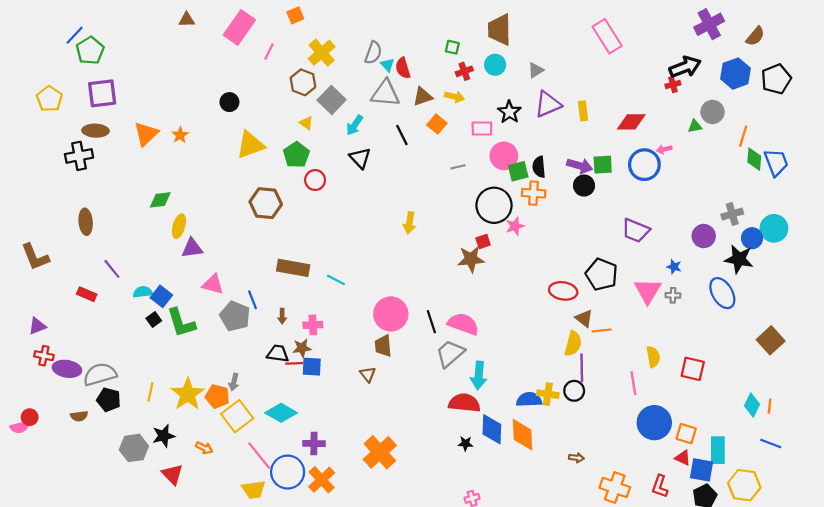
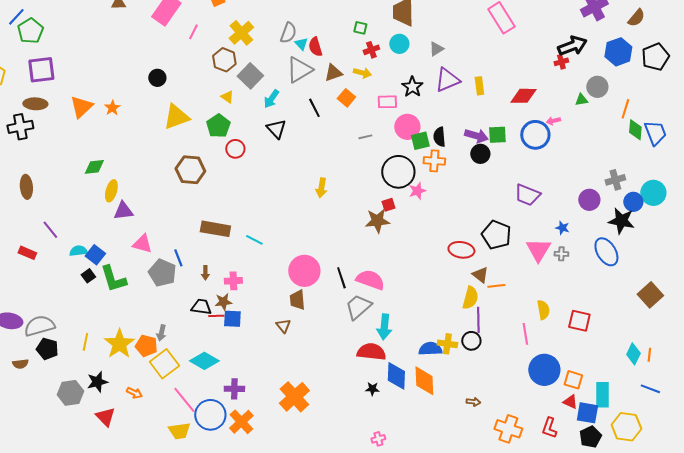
gray triangle: (385, 93) -> (299, 70), turned -36

